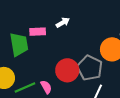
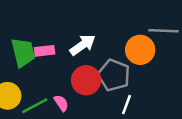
white arrow: (63, 22) -> (83, 45), moved, size x1.5
pink rectangle: (38, 32) -> (45, 51), moved

